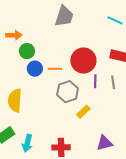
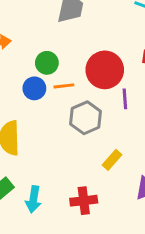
green circle: (27, 51) -> (47, 63), moved
yellow rectangle: (83, 112) -> (112, 160), moved

